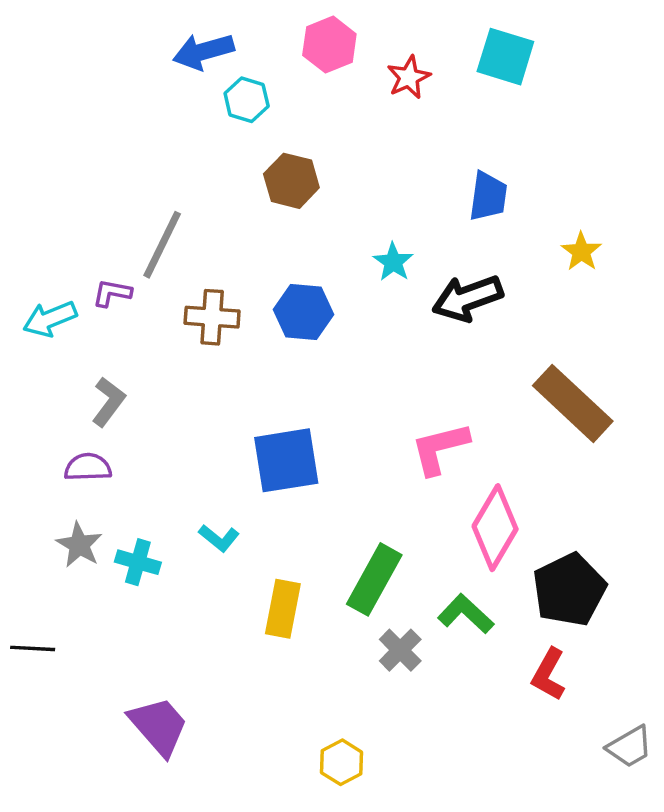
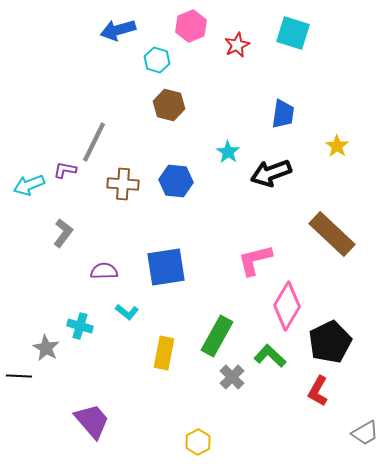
cyan hexagon: (247, 100) -> (157, 60), moved
purple semicircle: (88, 467) -> (104, 271), moved
gray star: (79, 545) -> (46, 348), moved

